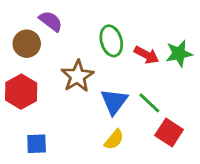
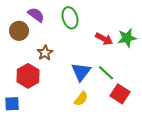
green ellipse: (111, 41) -> (70, 18), moved
brown star: (77, 76) -> (45, 53), moved, size x0.7
red hexagon: (21, 92) -> (28, 76), moved
blue square: (37, 144) -> (12, 104), moved

